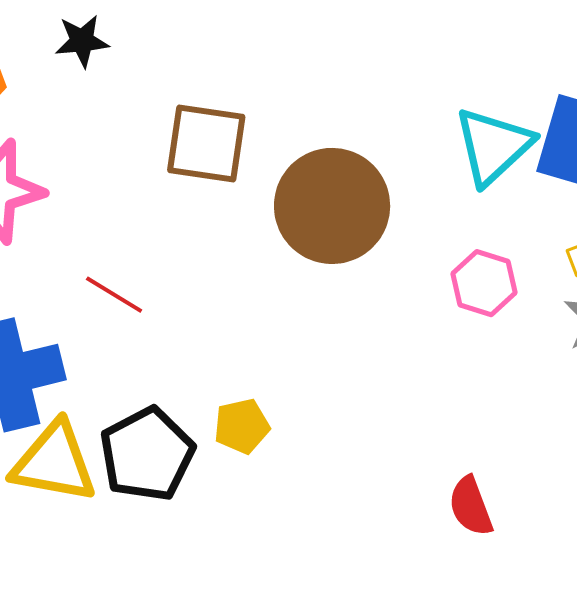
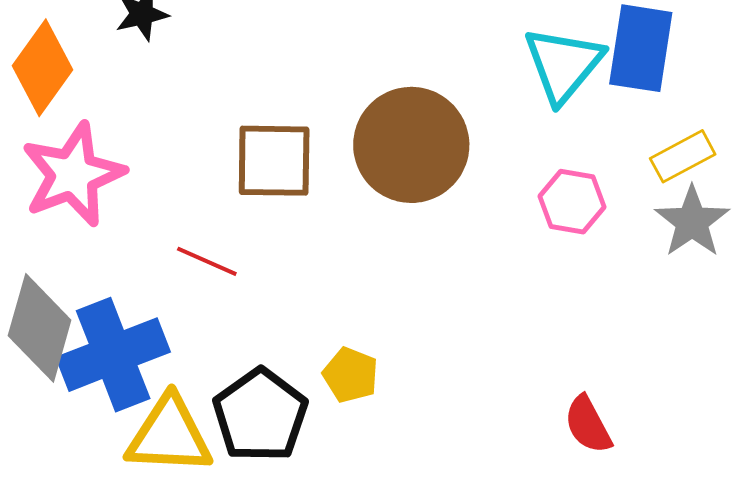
brown square: (206, 143) -> (274, 161), moved
yellow pentagon: (242, 426) -> (350, 375), turned -30

